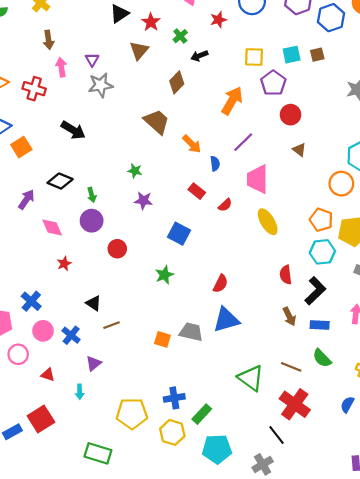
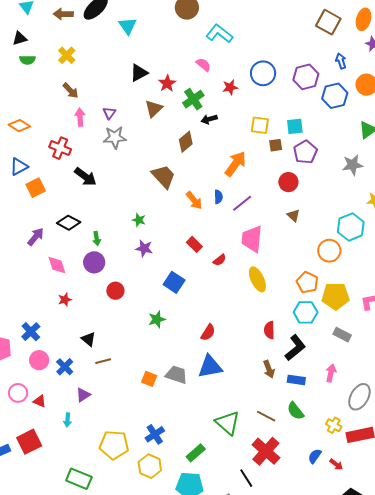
green cross: (180, 36) -> (193, 99), size x1.5
brown arrow: (48, 40) -> (71, 91), turned -42
brown square: (317, 55) -> (276, 145), moved
purple pentagon: (273, 83) -> (305, 152), moved
red cross: (34, 89) -> (60, 148), moved
blue semicircle: (215, 164) -> (218, 197), moved
pink circle: (18, 354) -> (18, 393), moved
blue cross: (174, 398) -> (155, 434), turned -30
green rectangle: (202, 414) -> (196, 453), moved

